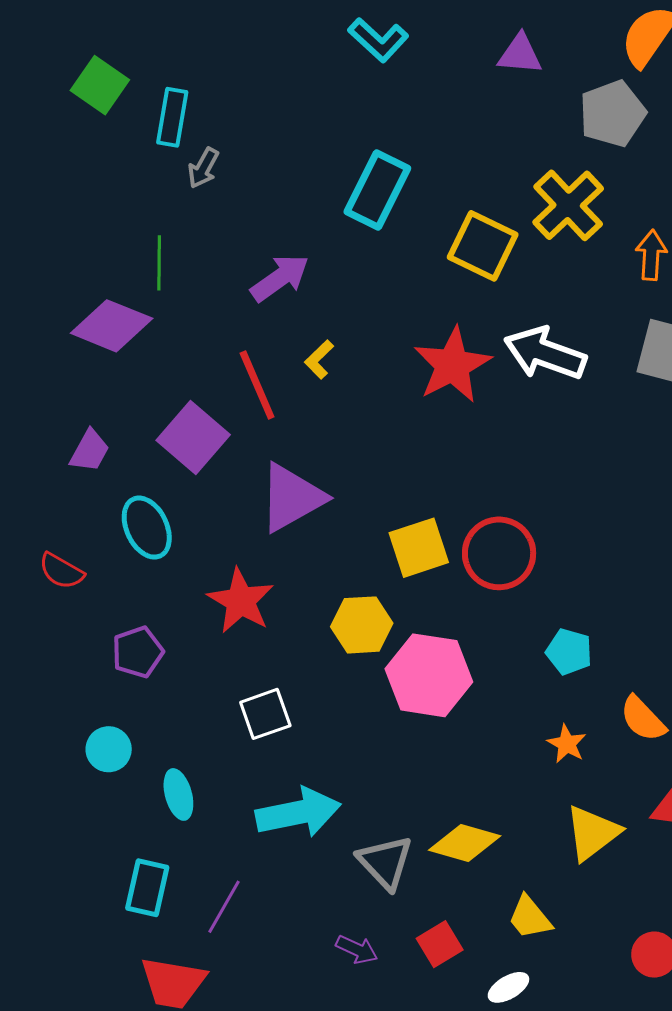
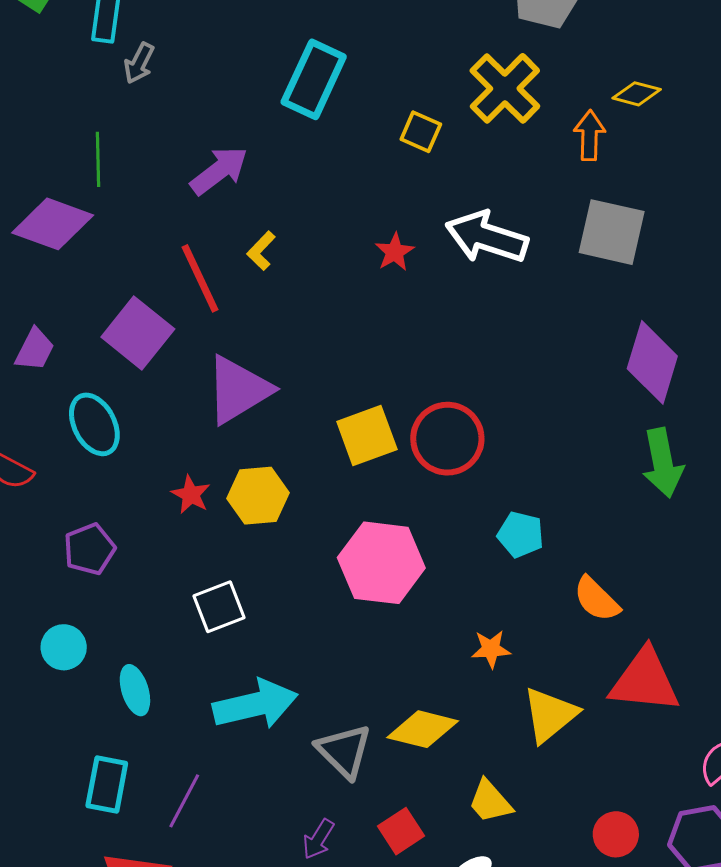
yellow square: (483, 246) -> (421, 132), size x0.6
red star: (452, 365) -> (395, 252), size x0.5
red star: (241, 601) -> (191, 495), size x0.6
yellow hexagon: (362, 625) -> (258, 496), moved
orange star: (567, 744) -> (491, 649), moved, turned -30
purple arrow: (357, 949) -> (318, 839), turned 99

